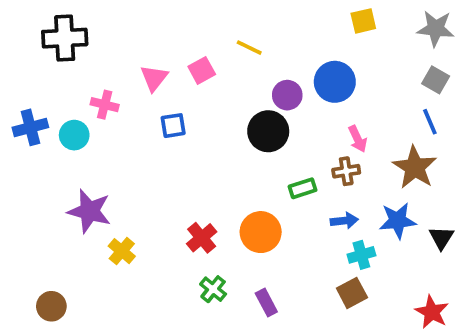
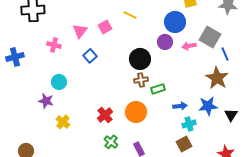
gray square: (436, 80) -> (210, 37), moved, size x1.5
blue circle: (335, 82) -> (175, 22), moved
purple circle: (287, 95) -> (165, 42), moved
blue square: (173, 126) -> (90, 56), turned -32
cyan circle: (74, 135) -> (59, 82), moved
pink arrow: (358, 139) -> (189, 46), moved, turned 104
brown cross: (346, 171) -> (141, 80), moved
purple star: (89, 211) -> (46, 101), size x0.7

